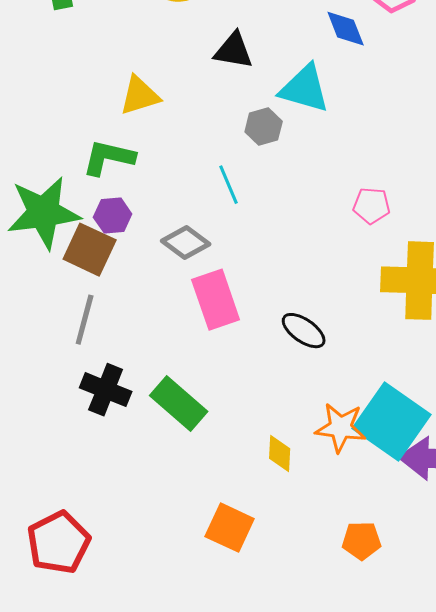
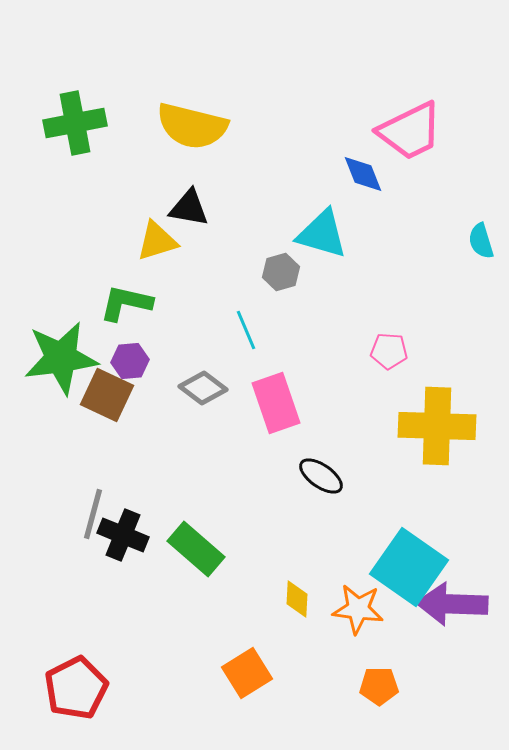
black triangle: (234, 51) -> (189, 208), moved
pink rectangle: (216, 300) -> (276, 403), moved
gray line: (85, 320) -> (93, 514), moved
orange star: (341, 428) -> (358, 609), moved
orange square: (230, 528) -> (247, 673), turned 33

